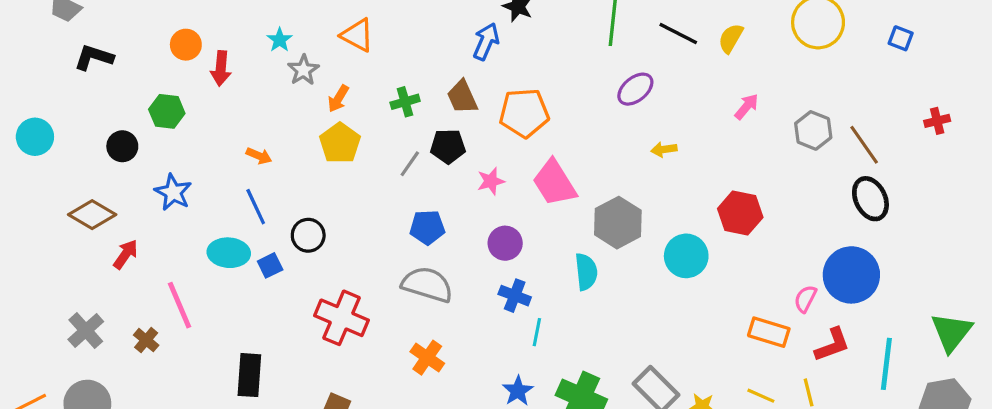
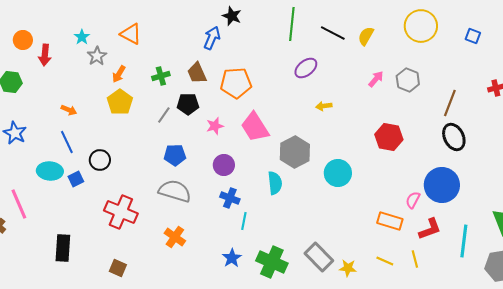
gray hexagon: (813, 130) -> (408, 80), moved
brown line: (864, 145) -> (450, 103), turned 56
red hexagon: (740, 213) -> (389, 137), moved

